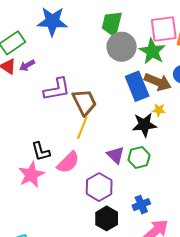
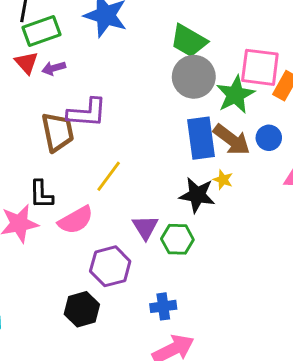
green trapezoid: (112, 24) -> (189, 41), turned -88
brown trapezoid: (85, 102) -> (58, 132), moved
black hexagon: (107, 218) -> (82, 309), moved

